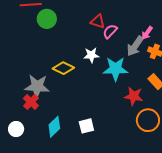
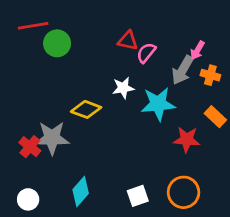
red cross: (31, 102) -> (30, 147), moved
orange circle: (148, 120) -> (184, 192), moved
white square: (86, 126) -> (138, 196), moved

